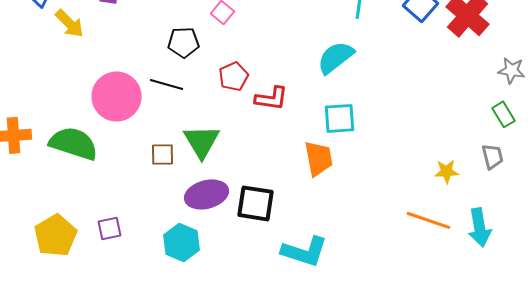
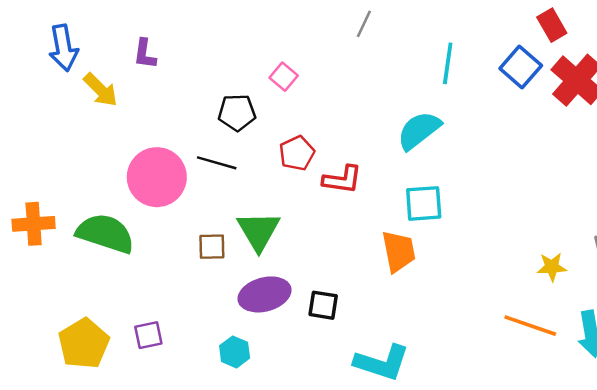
black square: (256, 203) -> (323, 305), size x0.7
cyan hexagon: (182, 242) -> (235, 352), size x0.7

